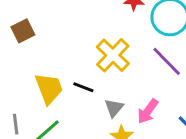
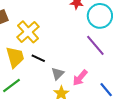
yellow cross: (113, 55) -> (28, 32), moved

